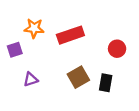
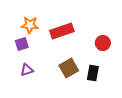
purple square: (15, 50) -> (22, 44), moved

